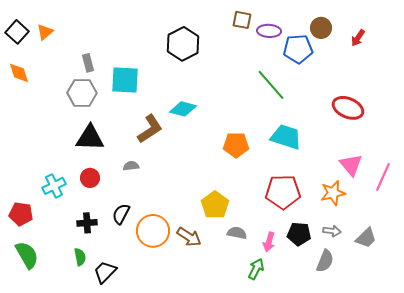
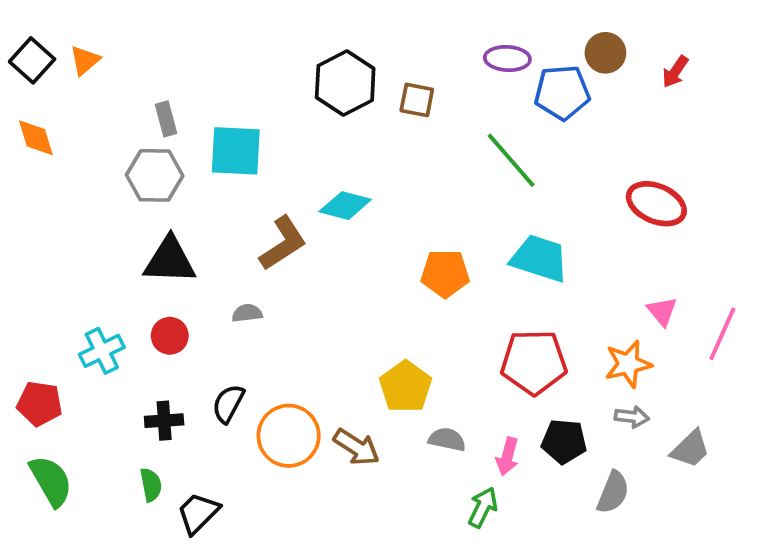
brown square: (242, 20) -> (417, 100), moved
pink triangle: (351, 165) -> (662, 311), size x0.7
gray arrow: (332, 231) -> (632, 417), moved

